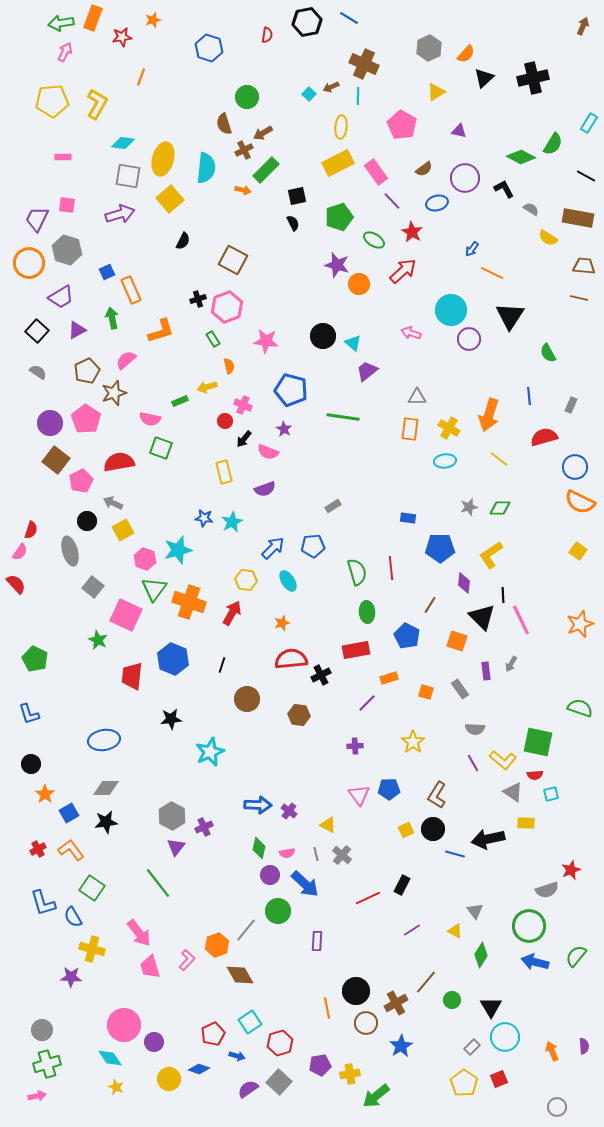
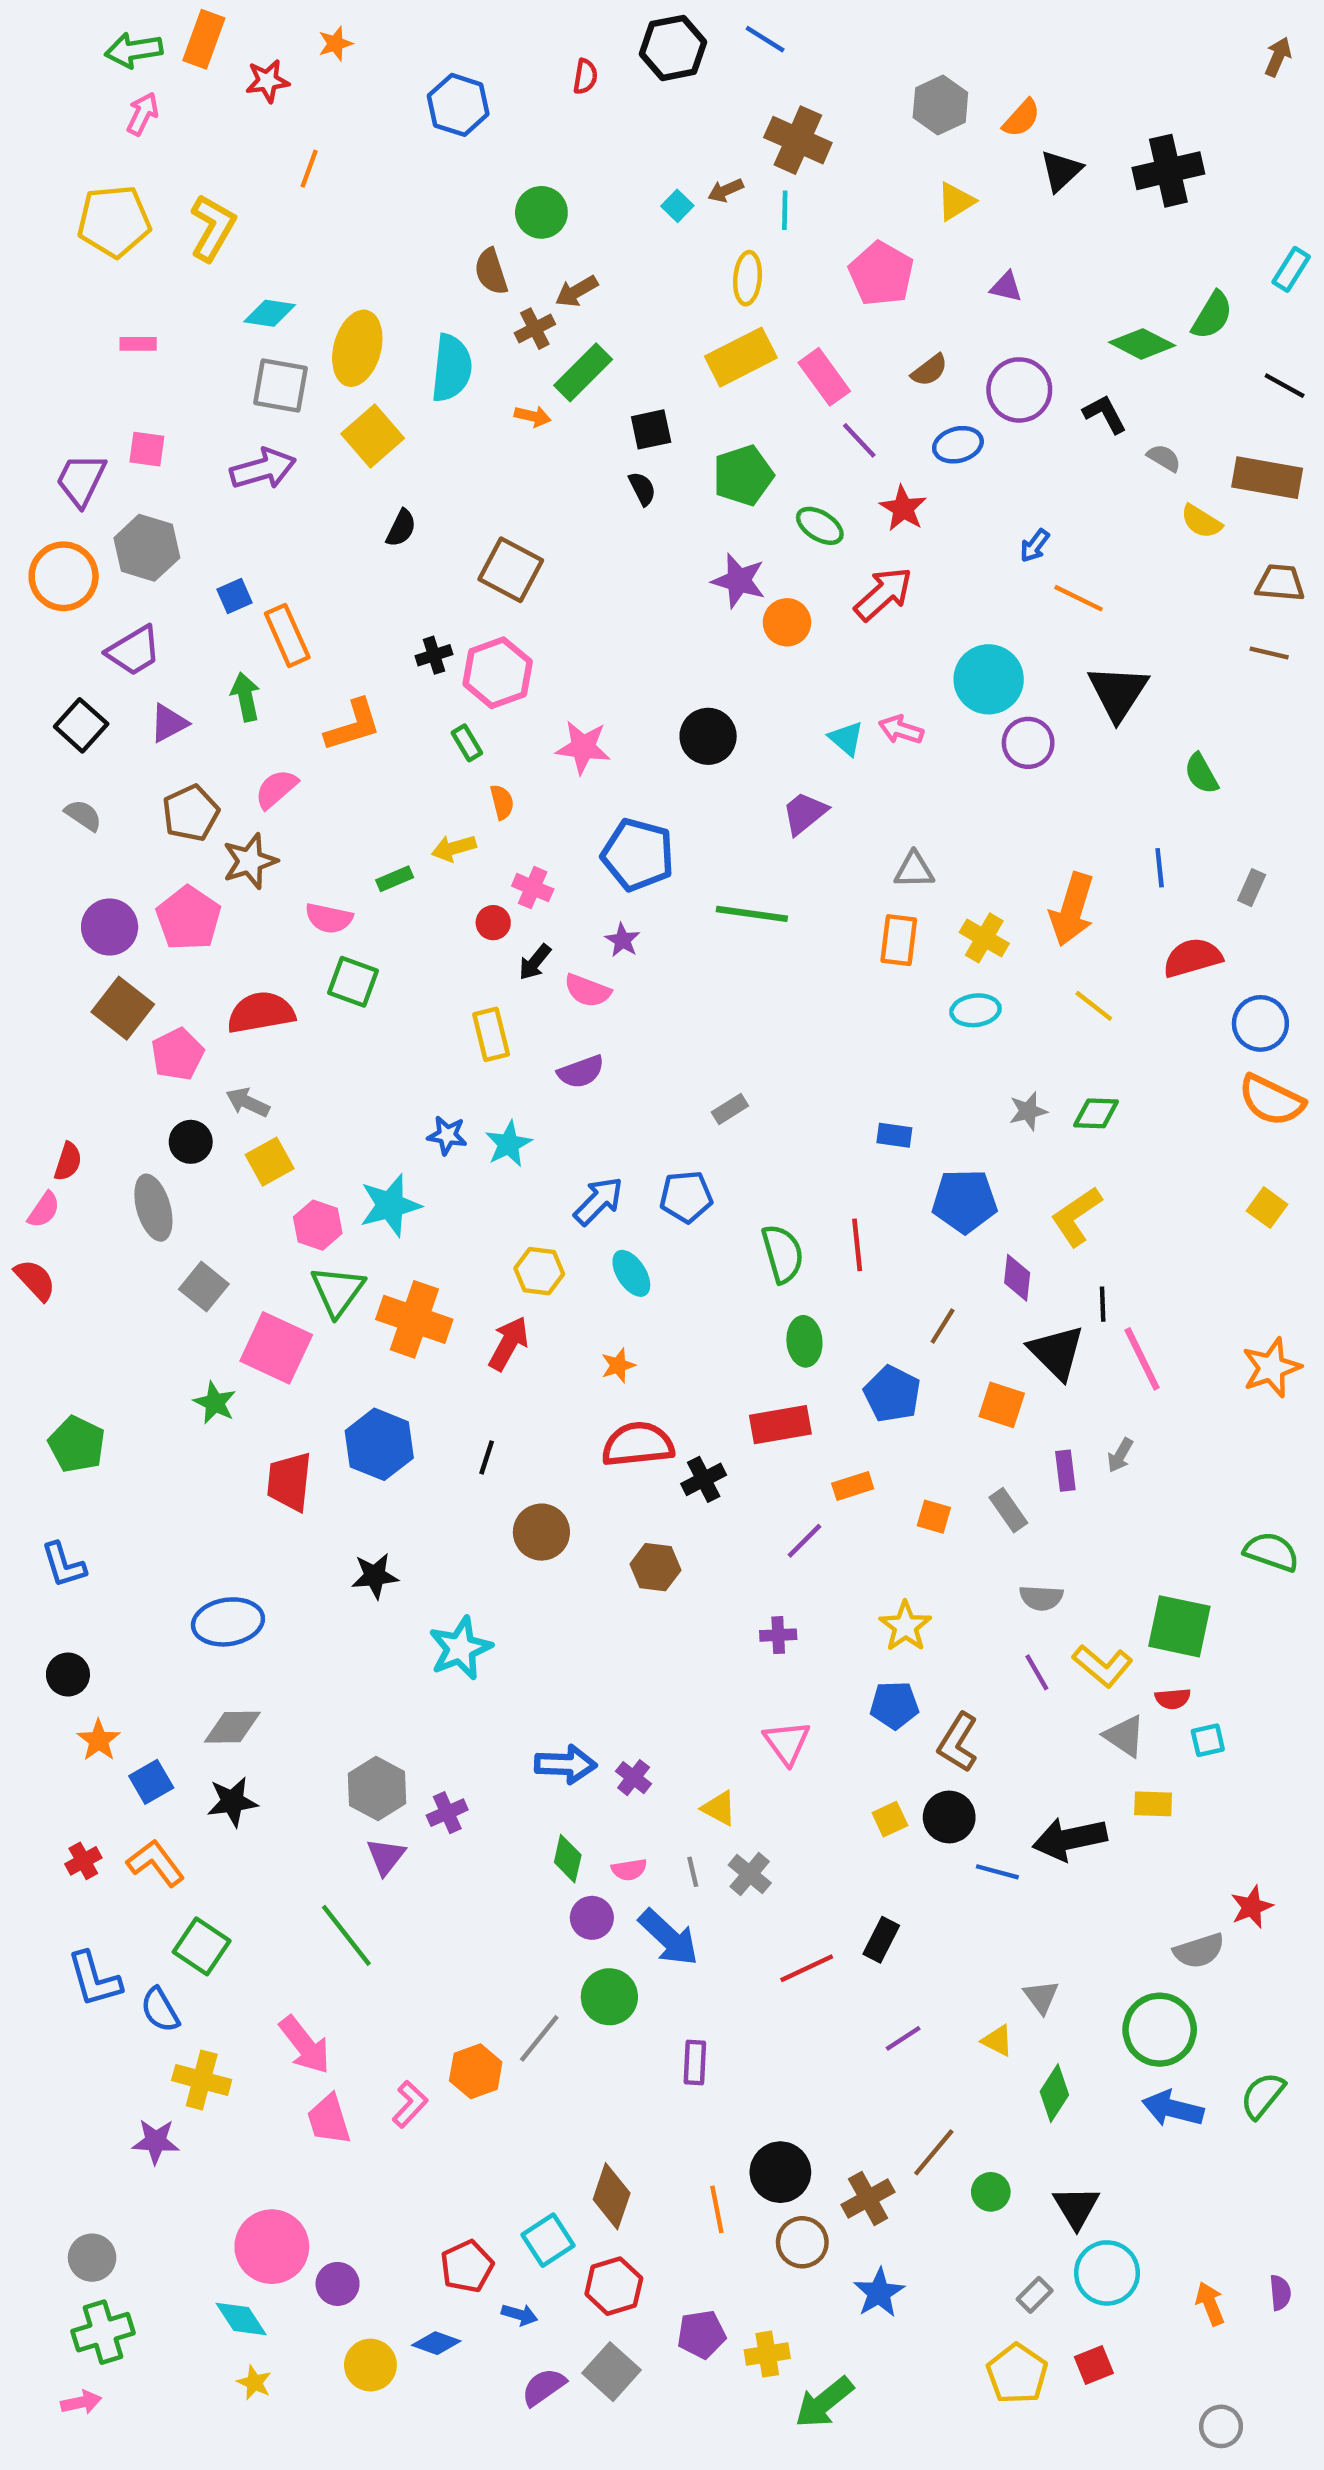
cyan triangle: (353, 343) -> (846, 738), moved
blue pentagon: (389, 789) -> (894, 1705), moved
brown diamond: (240, 975) -> (612, 2196), moved, turned 48

